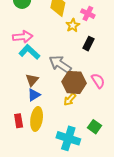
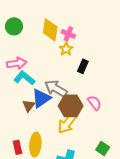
pink cross: (88, 14) -> (68, 34), moved
blue triangle: (34, 95) -> (41, 98), moved, size x1.5
yellow arrow: (70, 99) -> (67, 123), size x1.6
green square: (94, 127) -> (103, 148), moved

